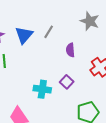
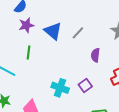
blue triangle: (24, 35) -> (53, 31), turned -42

